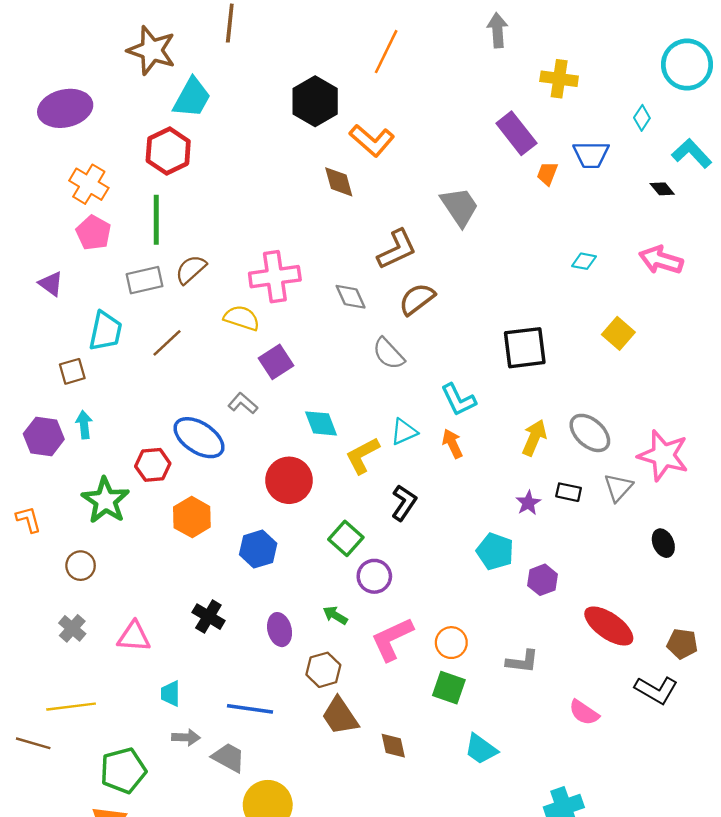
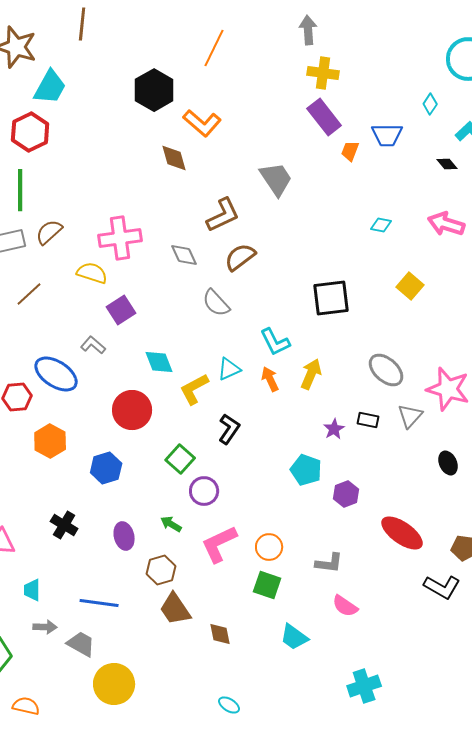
yellow cross: (559, 79) -> (323, 73), moved
yellow arrow: (534, 438) -> (311, 374), moved
pink semicircle: (584, 712) -> (345, 606), moved

